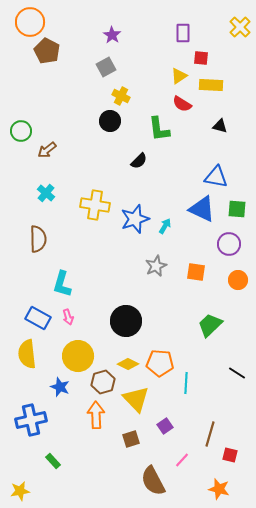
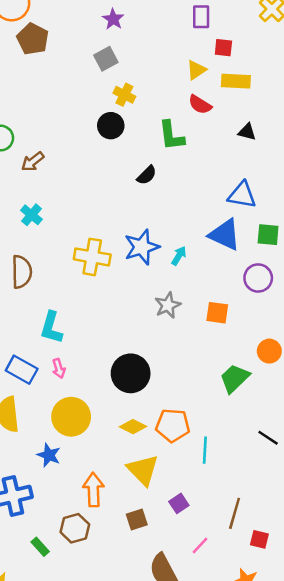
yellow cross: (95, 205) -> (92, 257), moved
orange circle: (238, 280) -> (269, 351), moved
brown hexagon: (103, 382) -> (75, 528), moved

